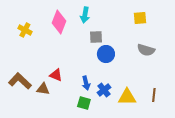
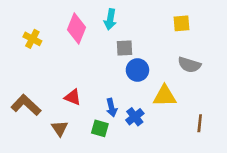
brown triangle: (43, 89) -> (60, 128), moved, turned 48
yellow triangle: (127, 97) -> (165, 96), moved
green square: (84, 103) -> (100, 128), moved

